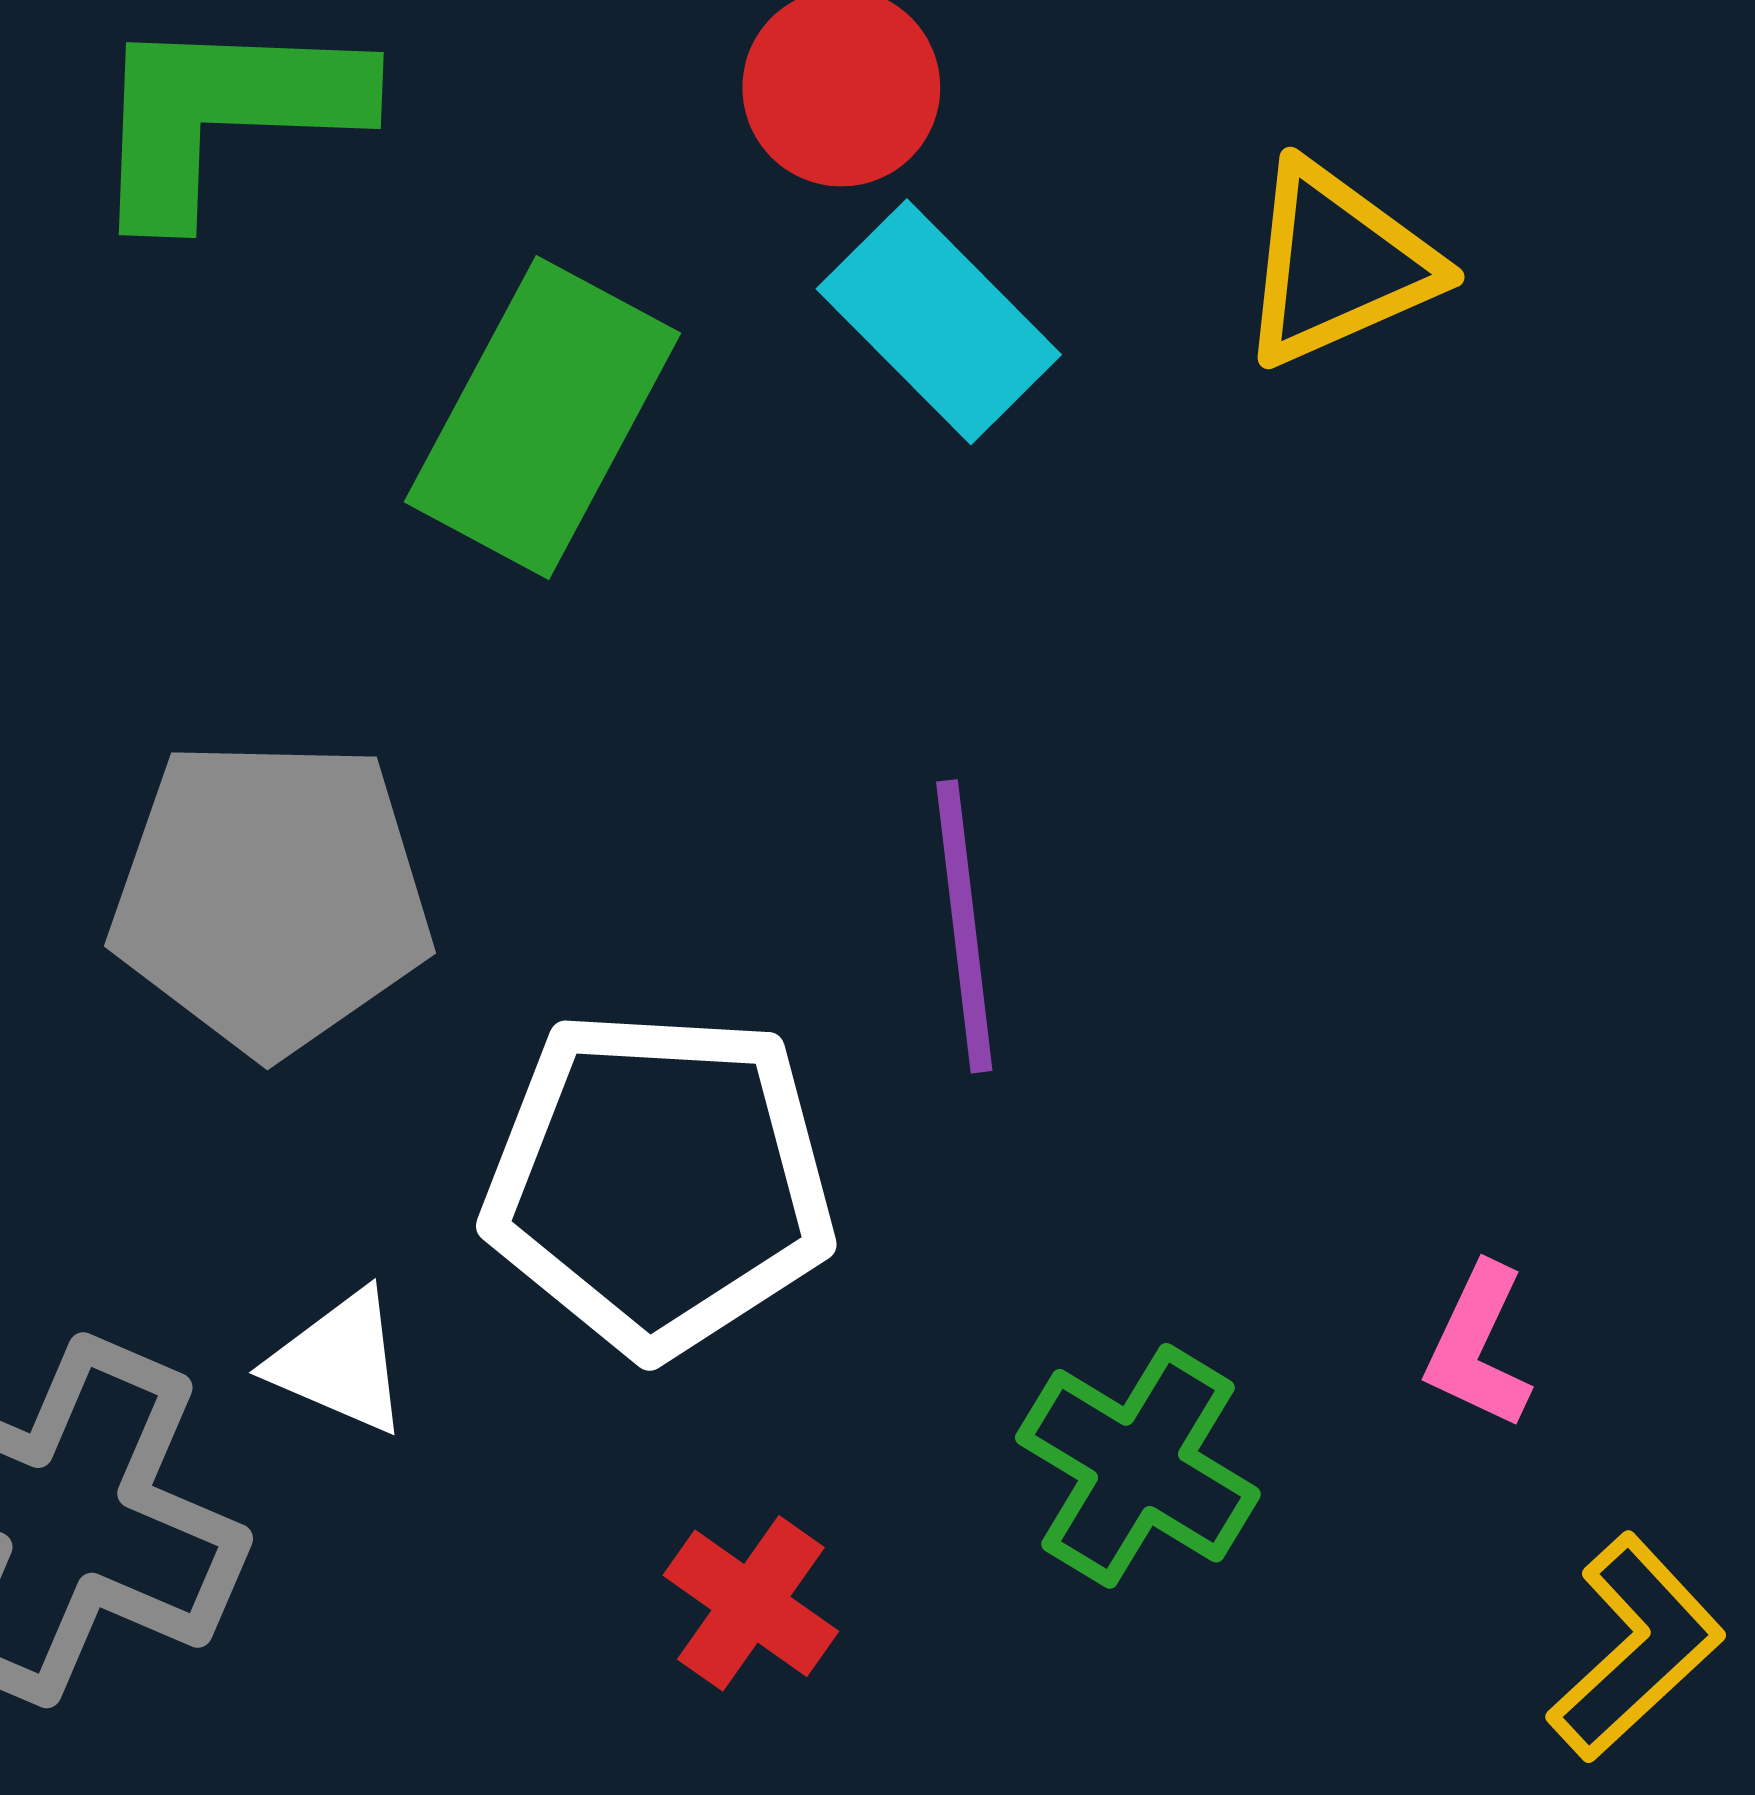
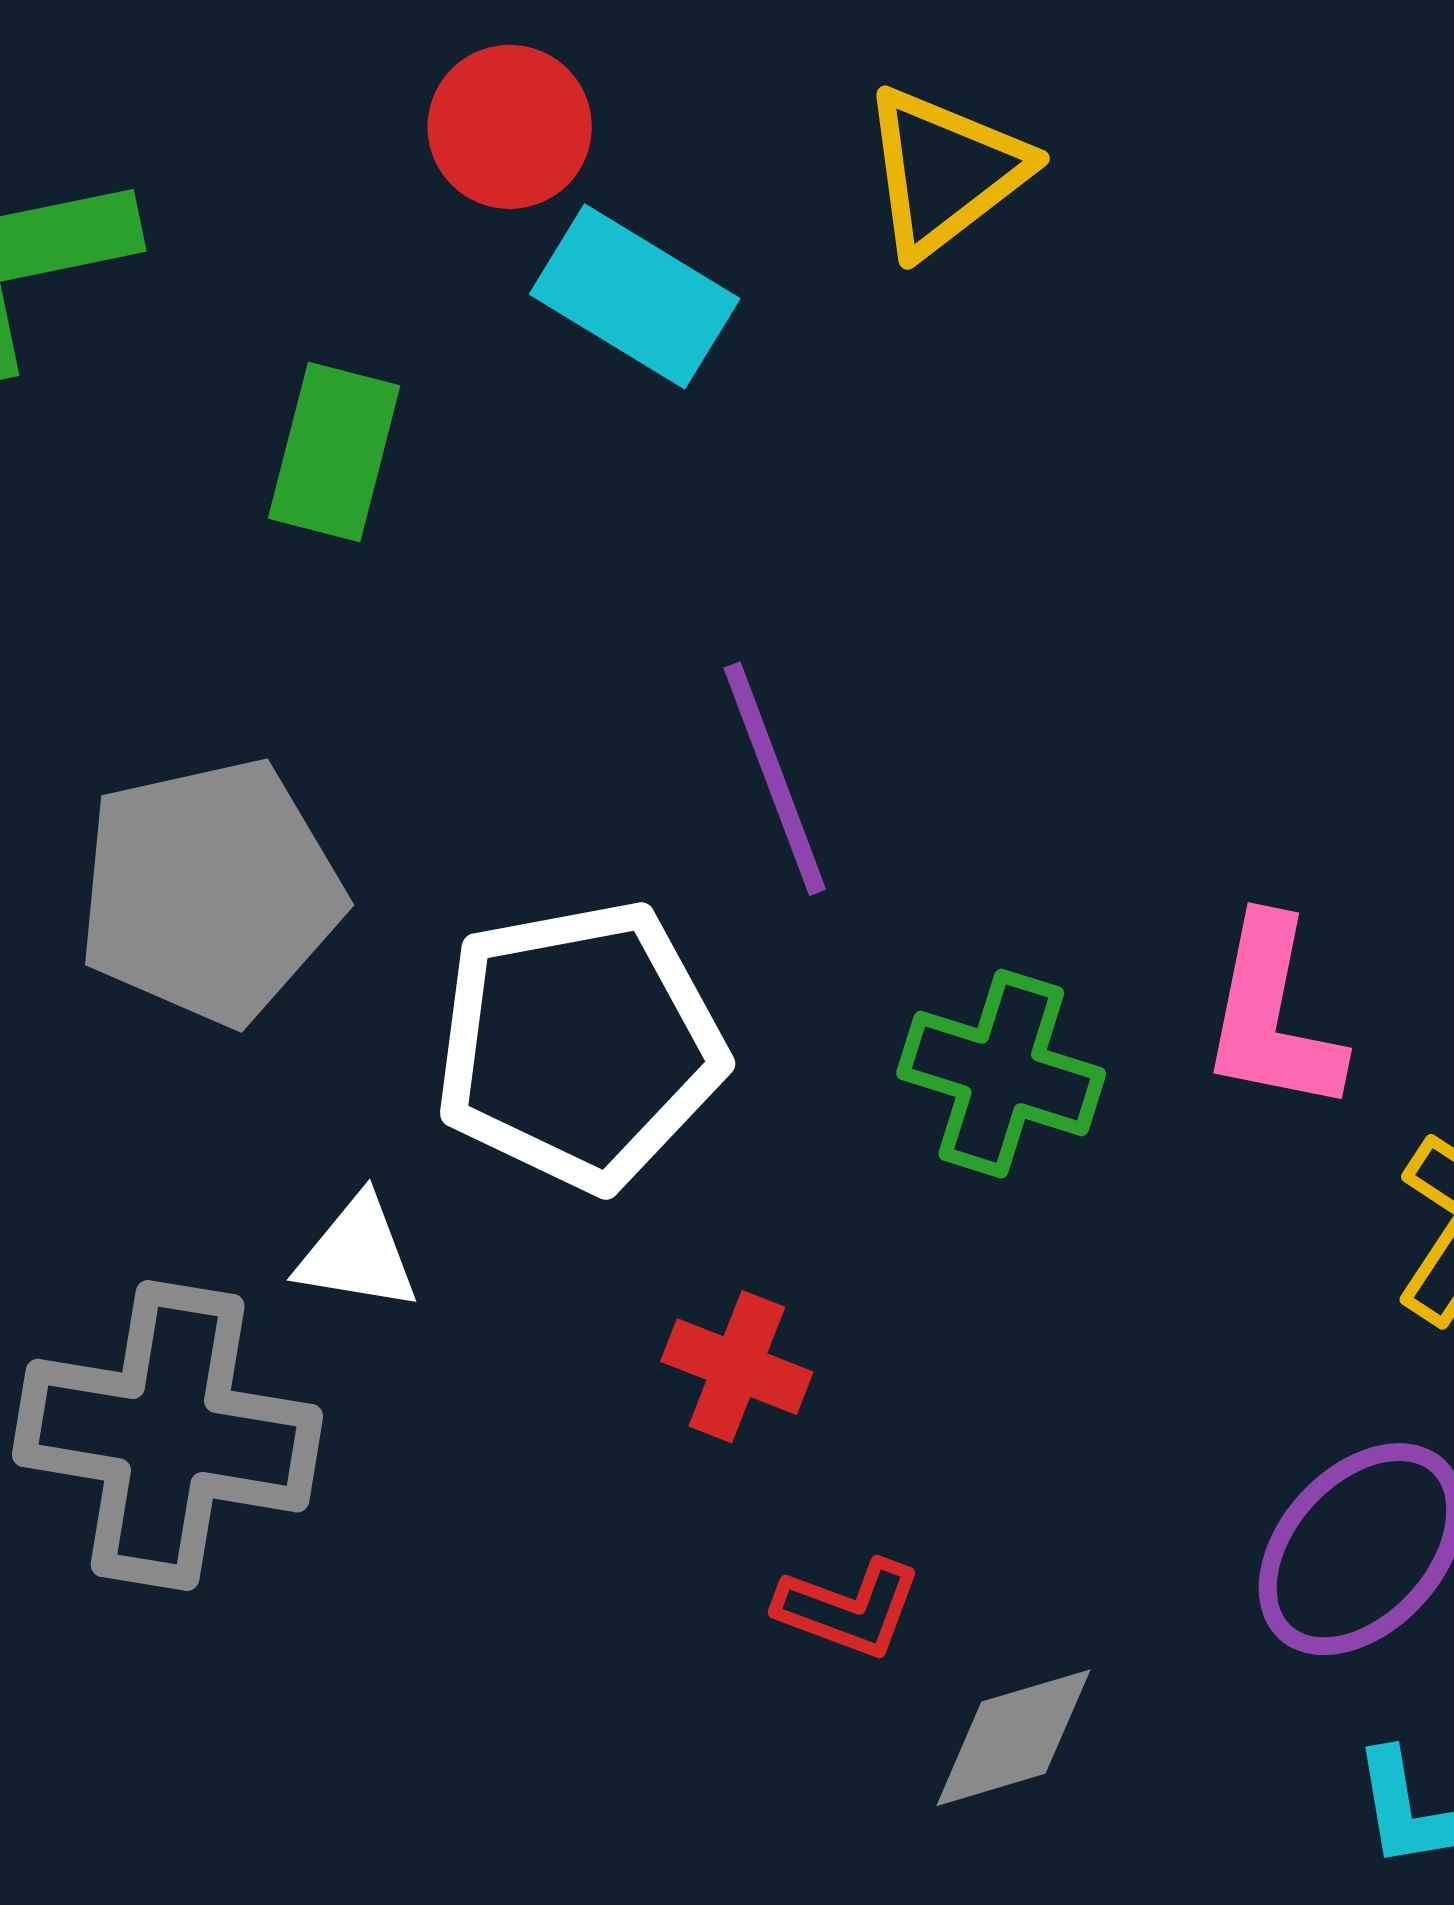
green rectangle: (543, 417) -> (334, 452), size x0.7
pink L-shape: (1478, 1346) -> (1272, 1016), size x1.5
green cross: (1138, 1466) -> (1001, 1074), moved

